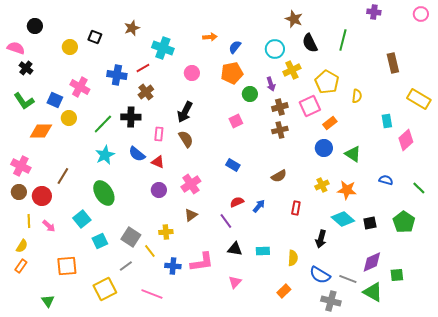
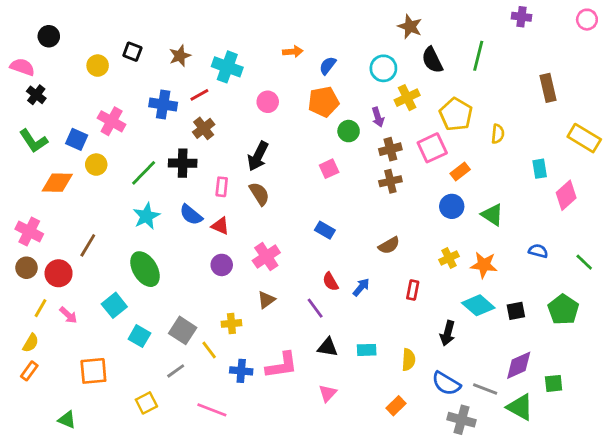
brown star: (132, 28) -> (180, 56), moved
red semicircle: (237, 202) -> (330, 282), turned -96
yellow line: (29, 221) -> (40, 308), turned 32
cyan square: (100, 241) -> (139, 336), turned -35
yellow square: (105, 289) -> (146, 403), size x0.7
green triangle: (48, 301) -> (67, 420), turned -32

